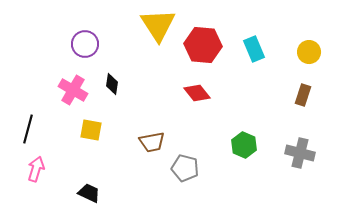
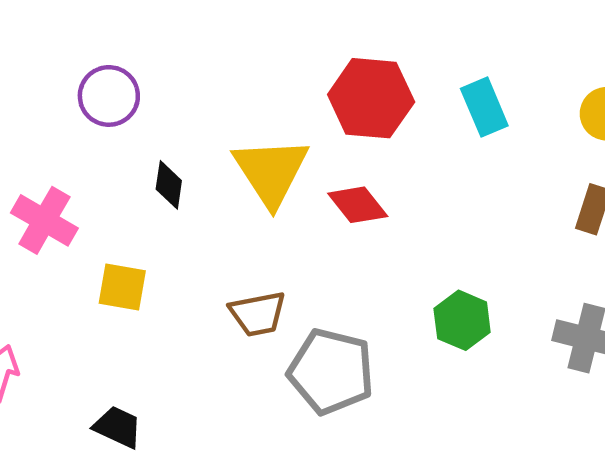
yellow triangle: (158, 25) -> (271, 172), moved
pink cross: (73, 90) -> (44, 220), moved
gray pentagon: (185, 168) -> (331, 371), size x1.4

